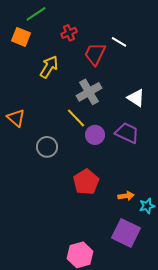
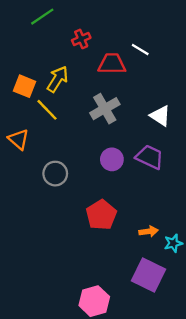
orange square: (21, 37) -> (25, 86), moved
red trapezoid: (95, 54) -> (112, 64), turned 65
yellow line: (76, 118) -> (47, 110), moved

